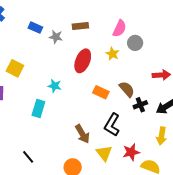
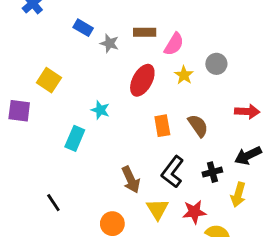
pink semicircle: (120, 28) -> (174, 44), moved
orange rectangle: (101, 92) -> (162, 126), turned 49
black cross: (140, 105) -> (212, 172), moved

